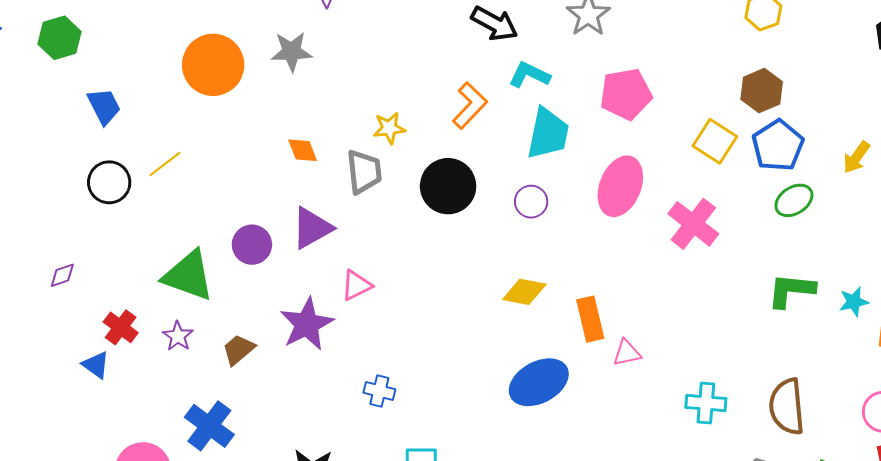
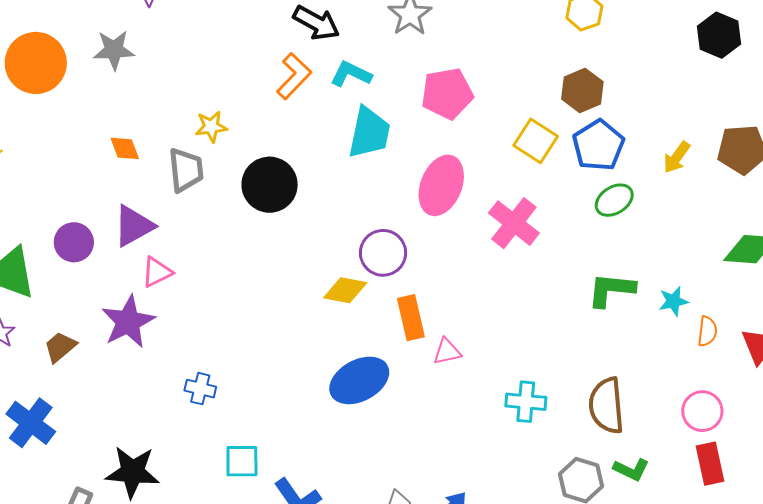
orange L-shape: (470, 106) -> (294, 76), moved
purple circle: (531, 202) -> (383, 253), moved, size x1.4
pink triangle: (356, 285) -> (157, 272), moved

